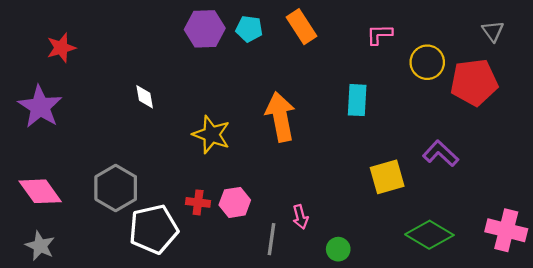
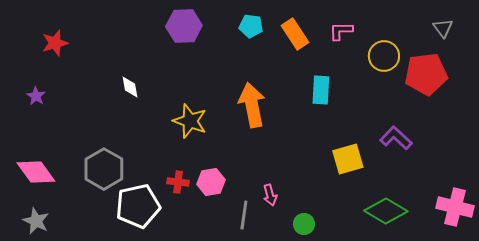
orange rectangle: (302, 27) -> (295, 34), moved
cyan pentagon: (249, 29) -> (251, 26), moved
purple star: (40, 107) -> (36, 96), size x0.5

